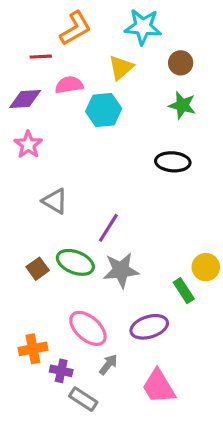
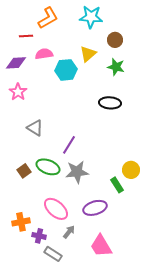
yellow triangle: (121, 68) -> (88, 54), moved

